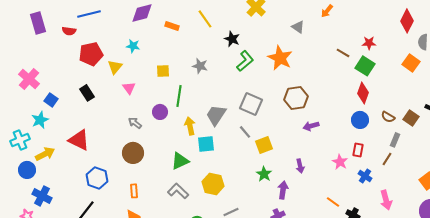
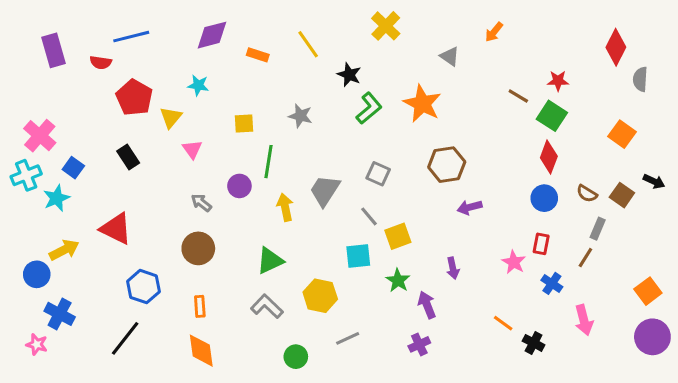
red pentagon: (91, 54) -> (134, 98), turned -30
orange square: (411, 63) -> (622, 134), moved
gray square: (251, 104) -> (378, 174), size x0.7
cyan cross: (20, 140) -> (26, 175), moved
cyan square: (206, 144) -> (358, 256), moved
purple arrow: (283, 190) -> (427, 305), turned -30

